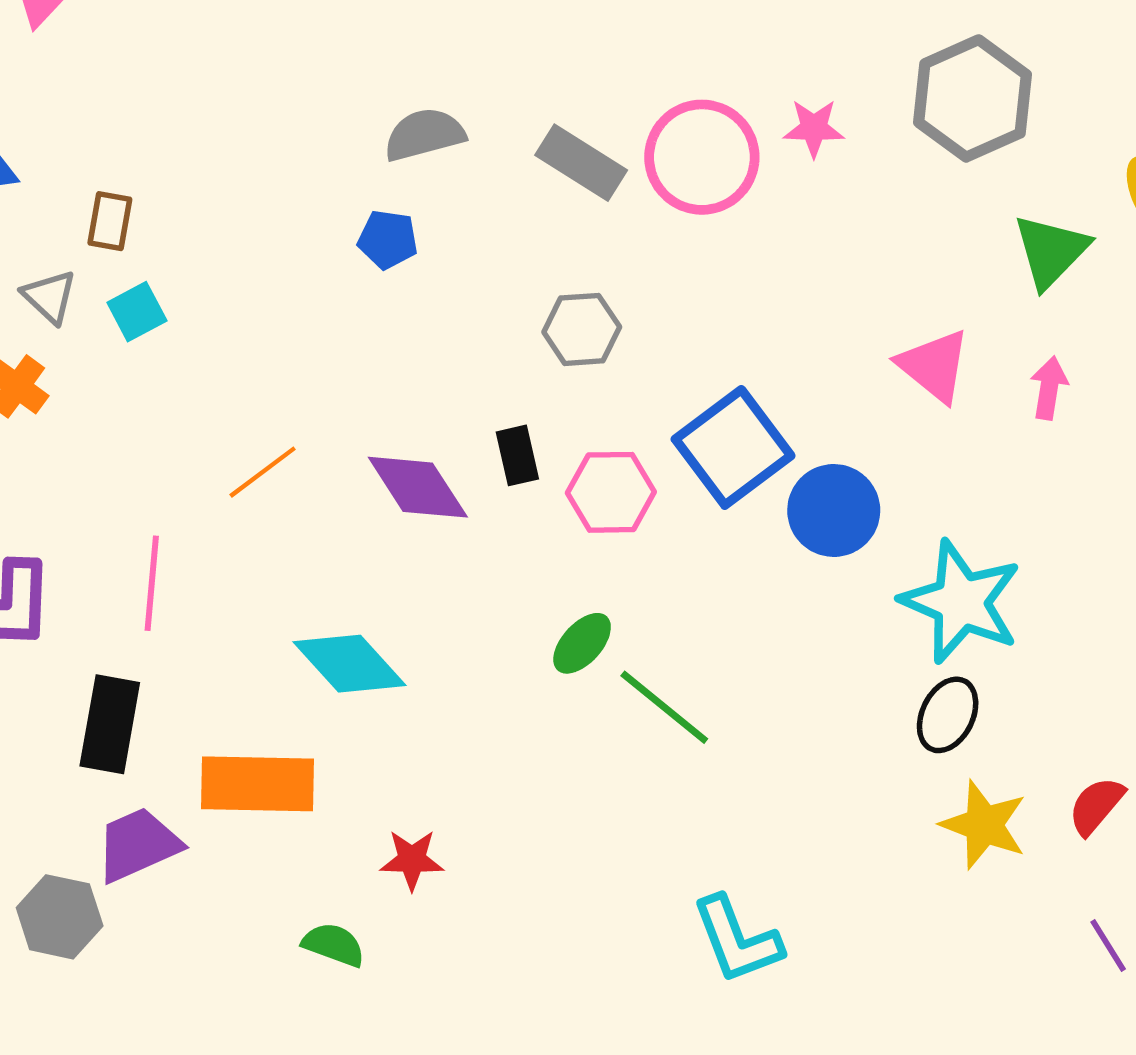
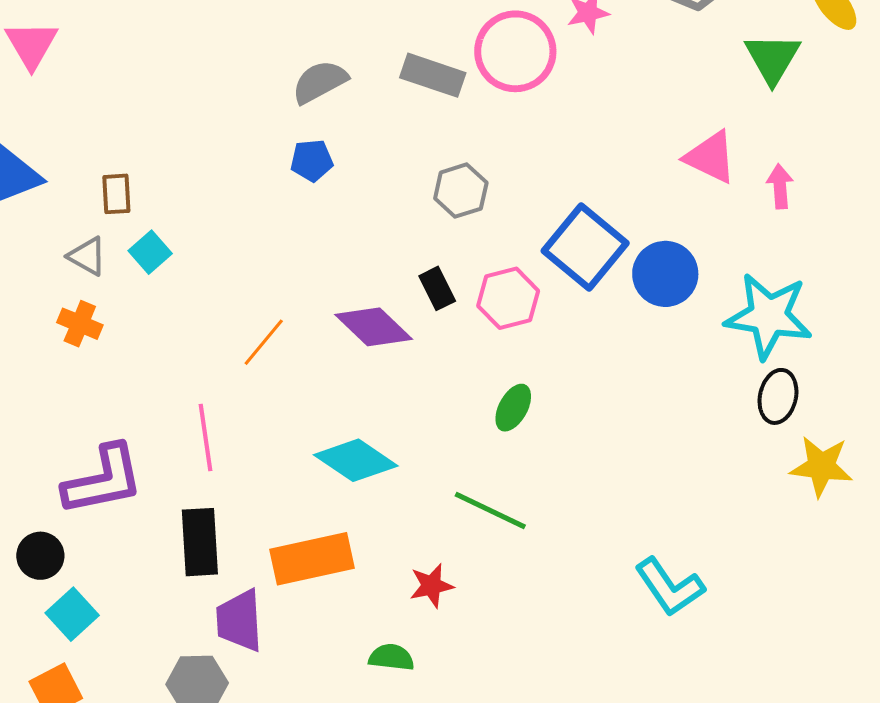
pink arrow: (1049, 388) -> (780, 186), moved
green line: (664, 707) -> (490, 510), moved
purple trapezoid: (138, 845) -> (239, 621), turned -56

